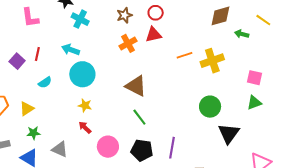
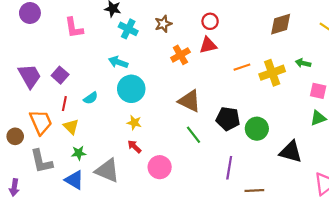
brown star: (124, 15) -> (163, 24), moved
green arrow: (242, 34) -> (303, 63), moved
red line: (37, 54) -> (64, 104), moved
green circle: (210, 107) -> (257, 129), moved
yellow triangle: (27, 109) -> (71, 127), turned -42
black triangle: (229, 133) -> (291, 152), turned -50
gray triangle: (60, 149) -> (107, 170), size x1.4
black pentagon: (142, 150) -> (228, 119), moved

